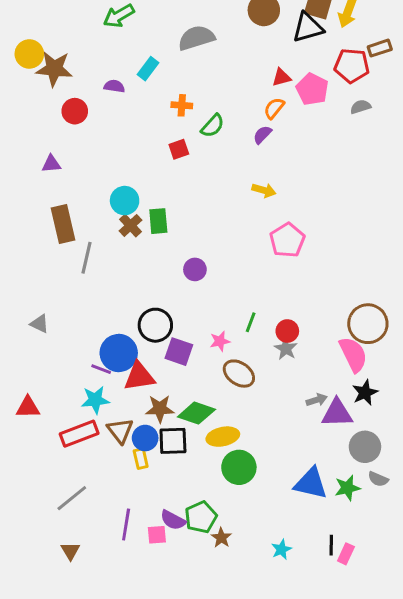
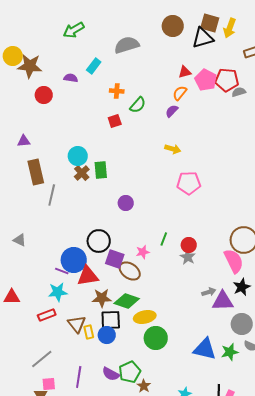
red pentagon: (352, 66) -> (227, 80), moved
purple triangle: (51, 164) -> (24, 141), moved
pink pentagon: (287, 240) -> (189, 183), turned 30
brown ellipse: (239, 374) -> (130, 271), moved
brown triangle: (120, 431) -> (77, 324), moved
red rectangle: (79, 434) -> (47, 315), size x0.7
blue circle: (145, 438) -> (107, 335), moved
pink square: (157, 535) -> (49, 384), moved

